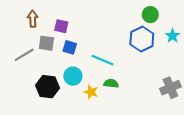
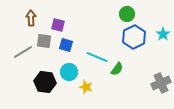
green circle: (150, 15) -> (127, 14), moved
green semicircle: (111, 83) -> (117, 69), moved, turned 120

